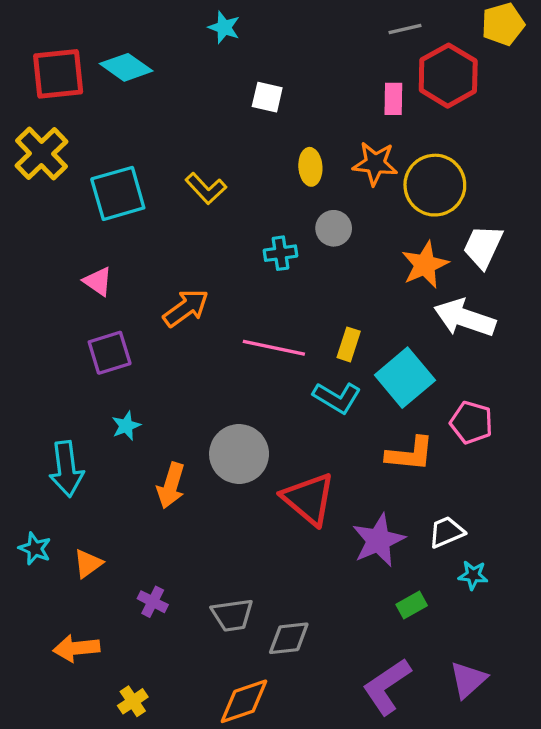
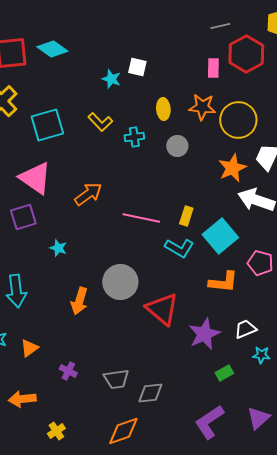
cyan star: (224, 27) -> (111, 79), moved
cyan cross: (281, 253) -> (134, 137), moved
pink triangle: (98, 281) -> (35, 178), size x1.8
purple square: (110, 353) -> (23, 217), moved
cyan star: (126, 426) -> (58, 248), moved, turned -30

